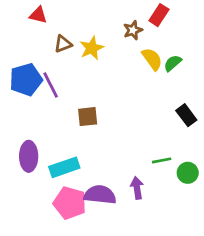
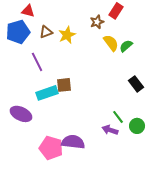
blue pentagon: (26, 80) -> (18, 32), moved
purple ellipse: (29, 156) -> (21, 114), turned -65
green line: (162, 160) -> (118, 117), turned 64
cyan rectangle: (64, 167) -> (47, 93), moved
purple arrow: (137, 188) -> (110, 130), moved, turned -63

